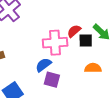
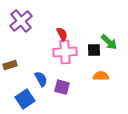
red semicircle: (74, 31) -> (62, 34), moved, turned 104
blue semicircle: (43, 65) -> (41, 79), moved, turned 98

